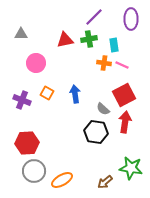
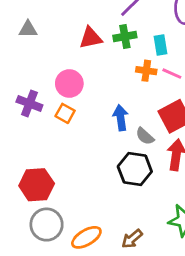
pink circle: (36, 63) -> (69, 84), moved
blue arrow: (75, 94) -> (121, 118), moved
purple cross: (22, 100) -> (29, 103), moved
brown arrow: (105, 182) -> (132, 239), moved

